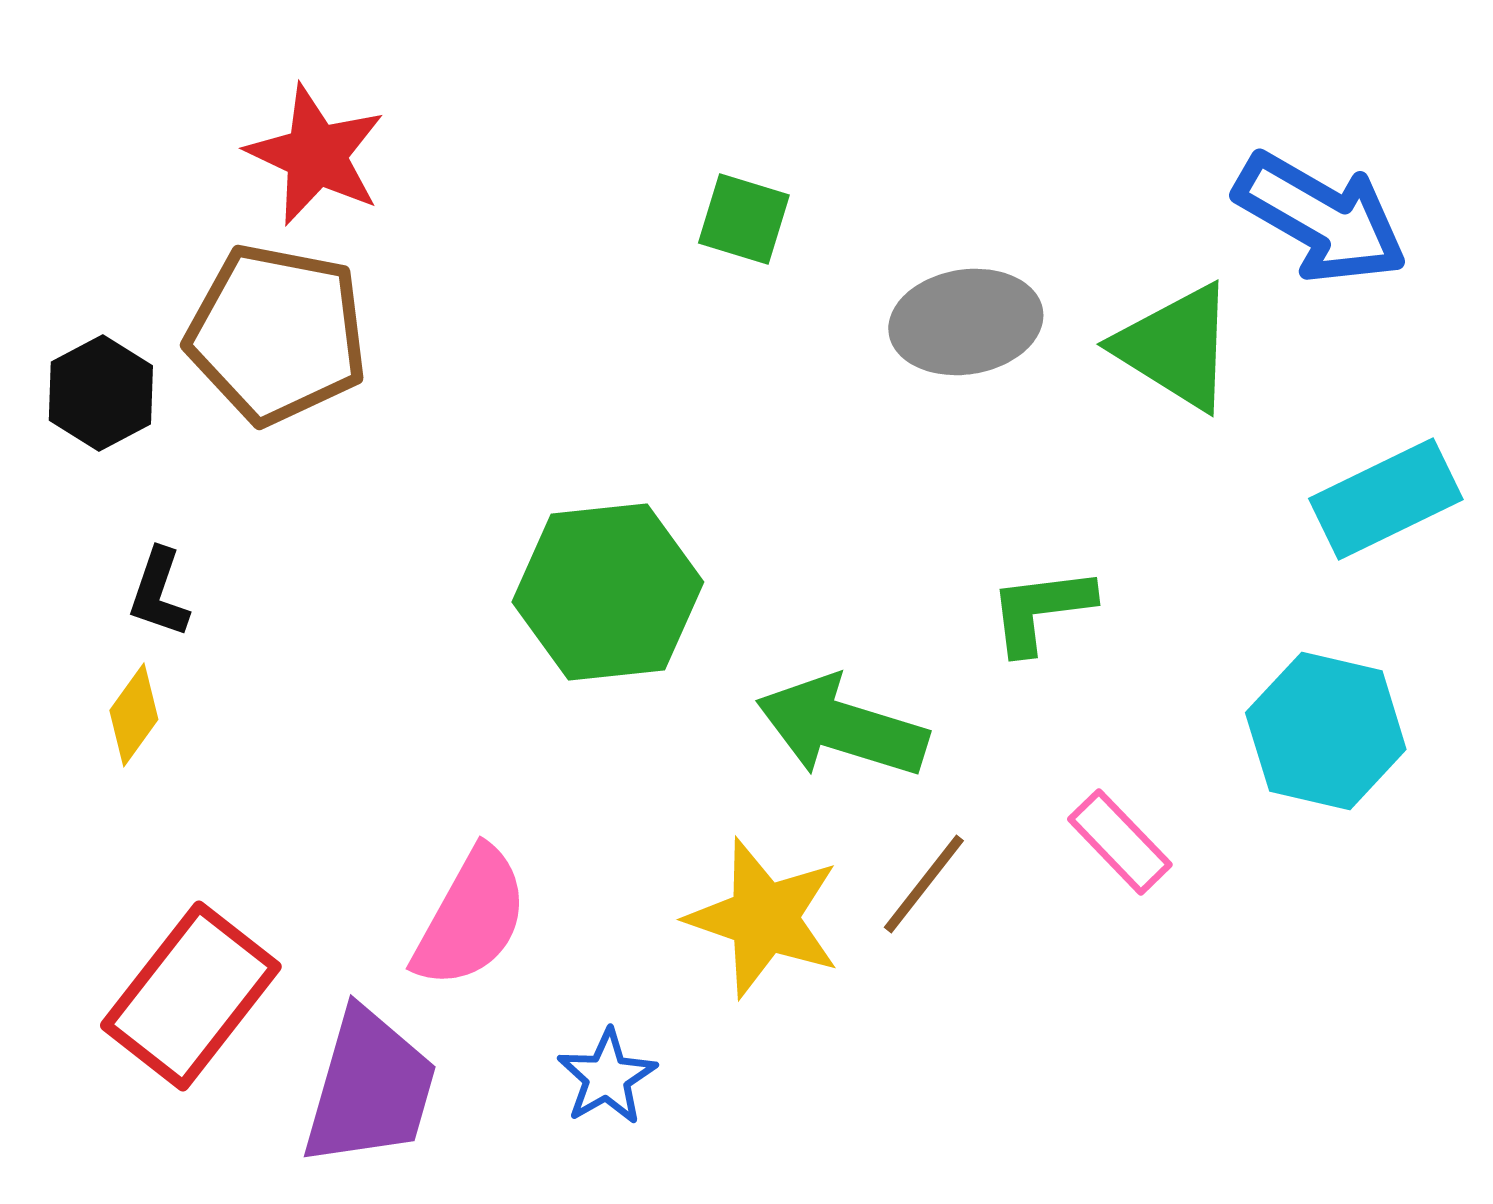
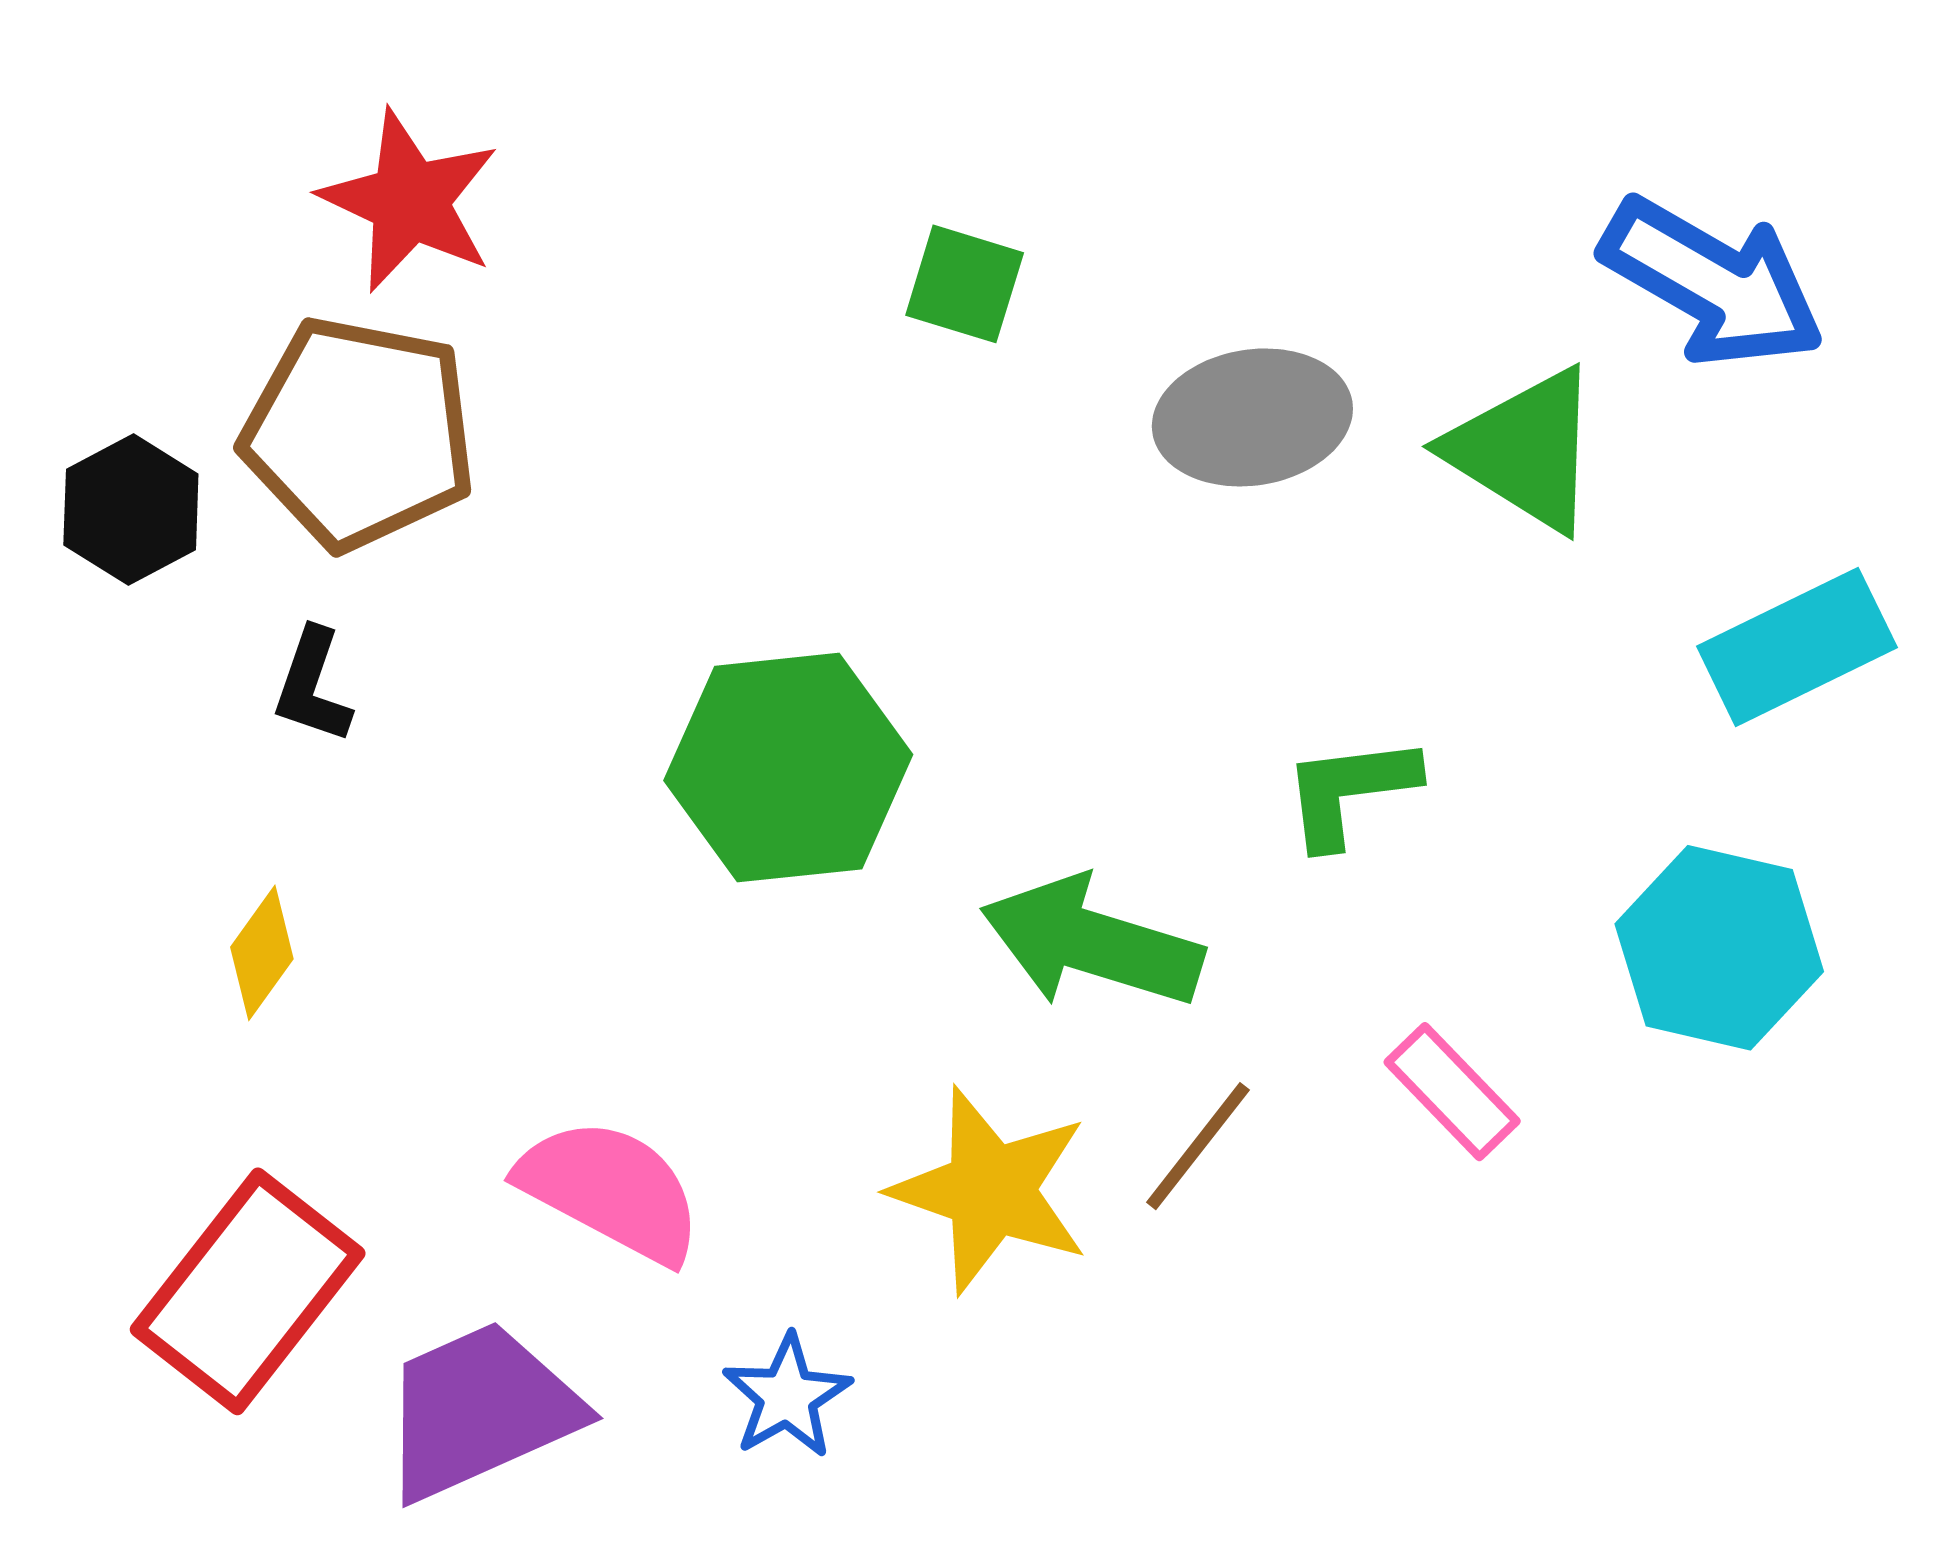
black L-shape: (159, 593) -> (312, 686), moved
yellow diamond: (134, 715) -> (262, 953), moved
pink semicircle: (471, 918) -> (611, 1190), turned -91
purple trapezoid: (370, 1088) -> (480, 1411), turned -130

